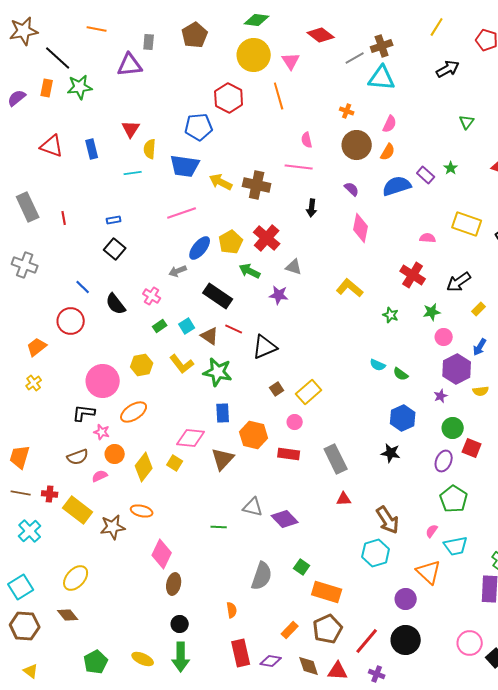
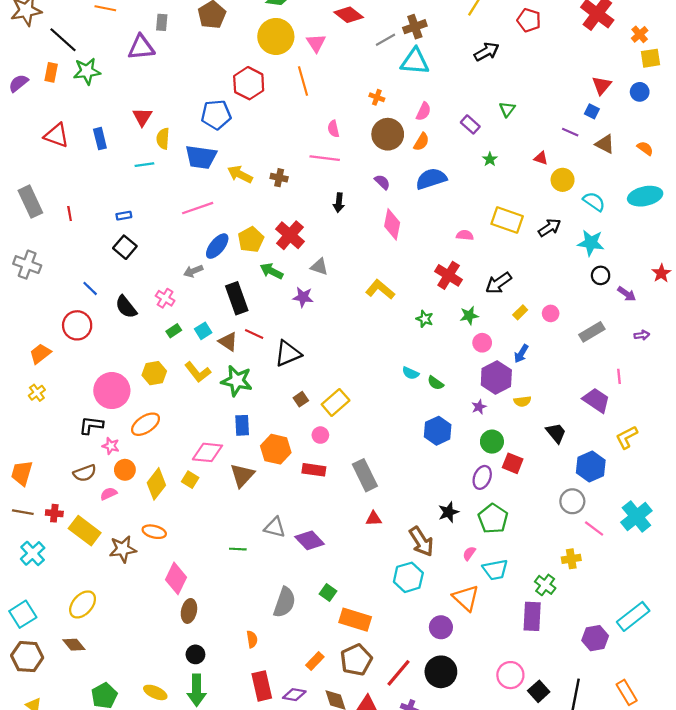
purple rectangle: (426, 175) -> (470, 124), moved
brown cross: (257, 185) -> (279, 178), size x0.6
black rectangle: (218, 296) -> (237, 298), turned 36
black star: (391, 453) -> (449, 512), moved, turned -30

